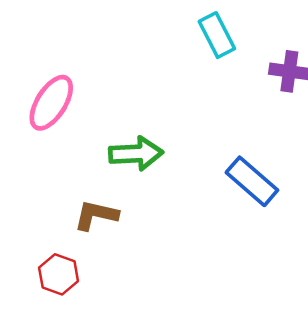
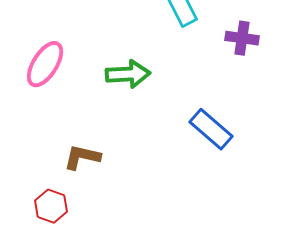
green arrow: (136, 154) -> (128, 74), moved

